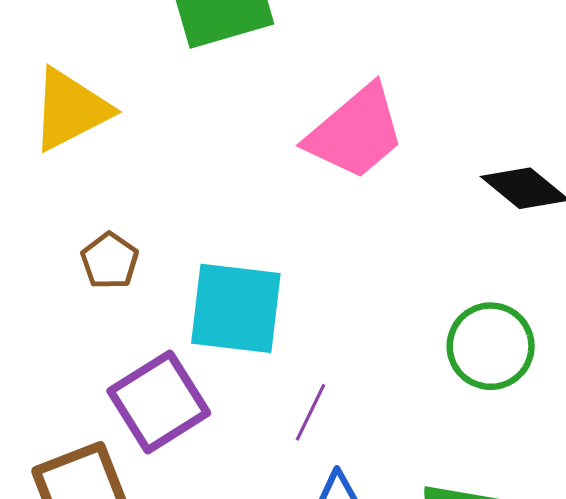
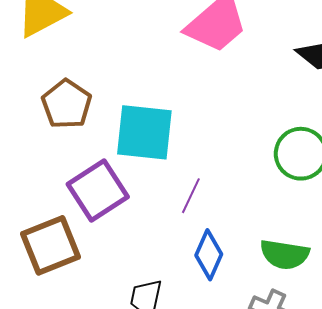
brown pentagon: (110, 261) -> (67, 104), size x1.4

